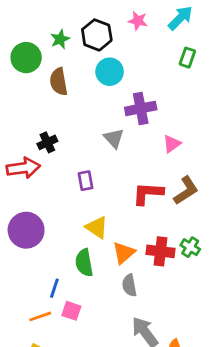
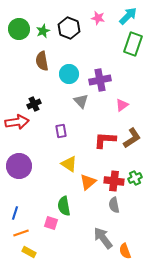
green circle: (26, 58) -> (19, 29), moved
green rectangle: (187, 58) -> (133, 44), size x1.6
cyan circle: (110, 72) -> (69, 74), moved
green cross: (190, 247) -> (135, 178), turned 32
green semicircle: (84, 263) -> (64, 206), moved
gray semicircle: (129, 285) -> (114, 205), moved
blue line: (54, 288) -> (15, 213), moved
orange line: (40, 316) -> (21, 233), moved

